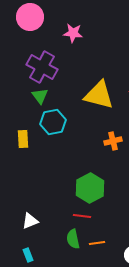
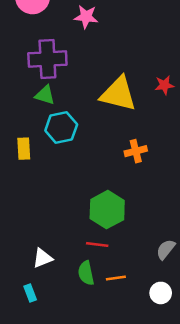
purple cross: (42, 67) -> (47, 59), turned -32
green triangle: (40, 96) -> (45, 95), turned -36
white triangle: (30, 221) -> (42, 258), moved

